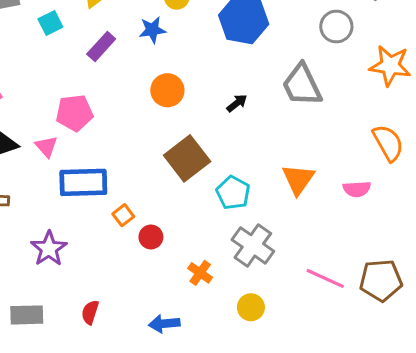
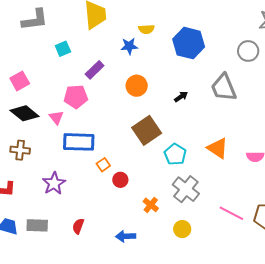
cyan square: (50, 23) -> (63, 49), moved
purple rectangle: (101, 47) -> (95, 70), moved
orange triangle: (298, 179) -> (218, 148), turned -35

